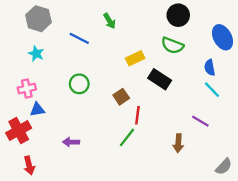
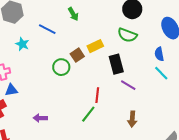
cyan star: (36, 54) -> (22, 44), moved
black rectangle: (160, 79) -> (116, 64), turned 42
green circle: (79, 84) -> (61, 67), moved
brown square: (121, 97) -> (77, 55), moved
purple line: (200, 121) -> (128, 85), moved

